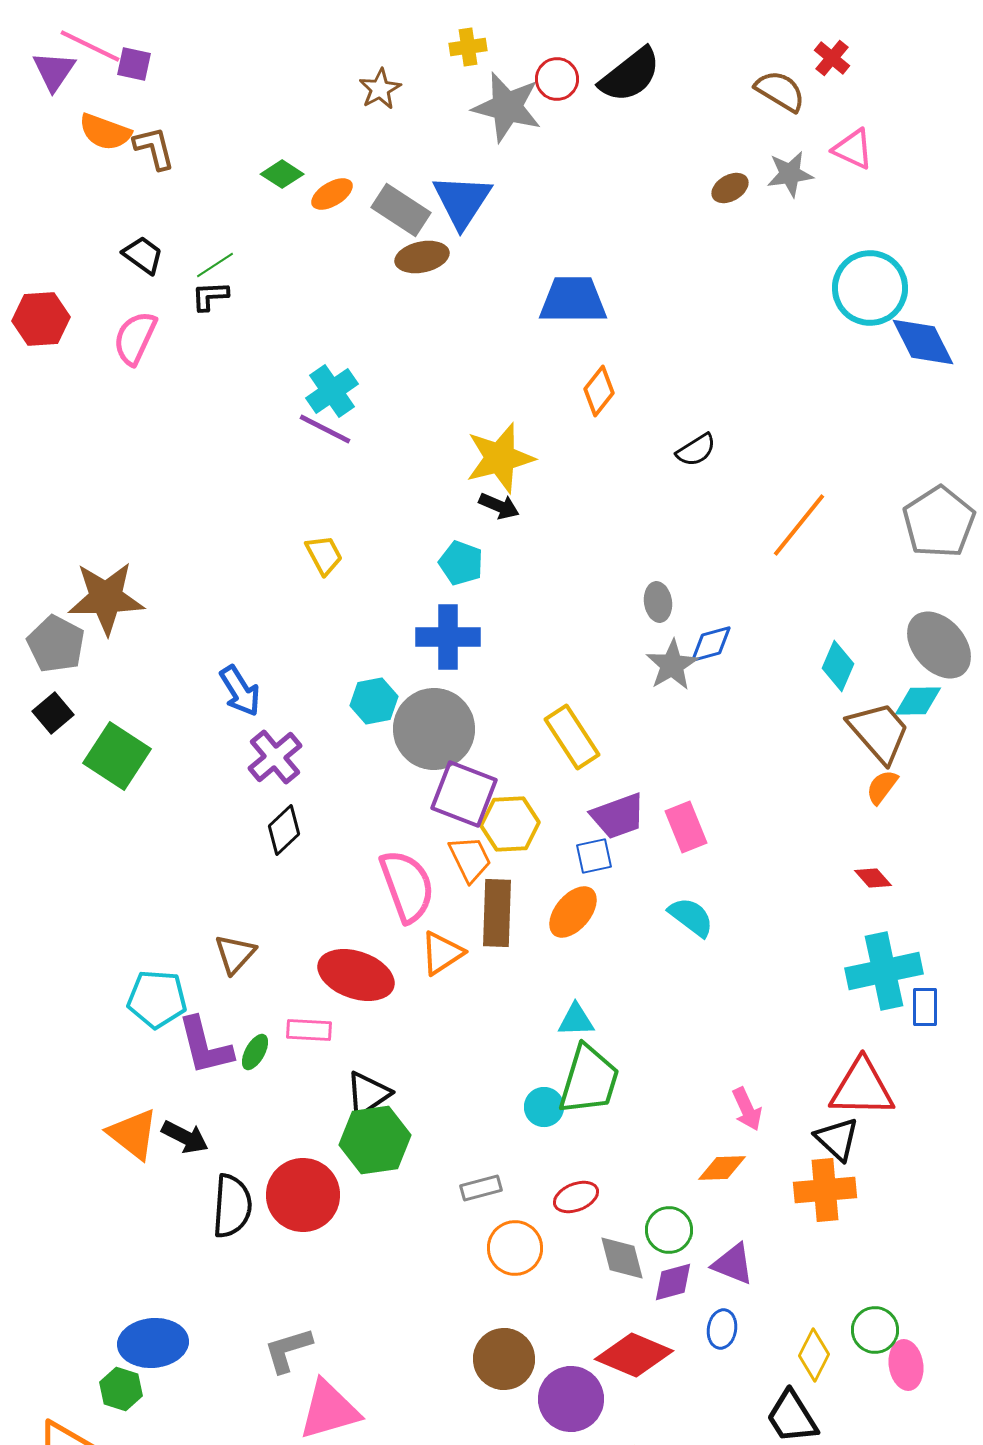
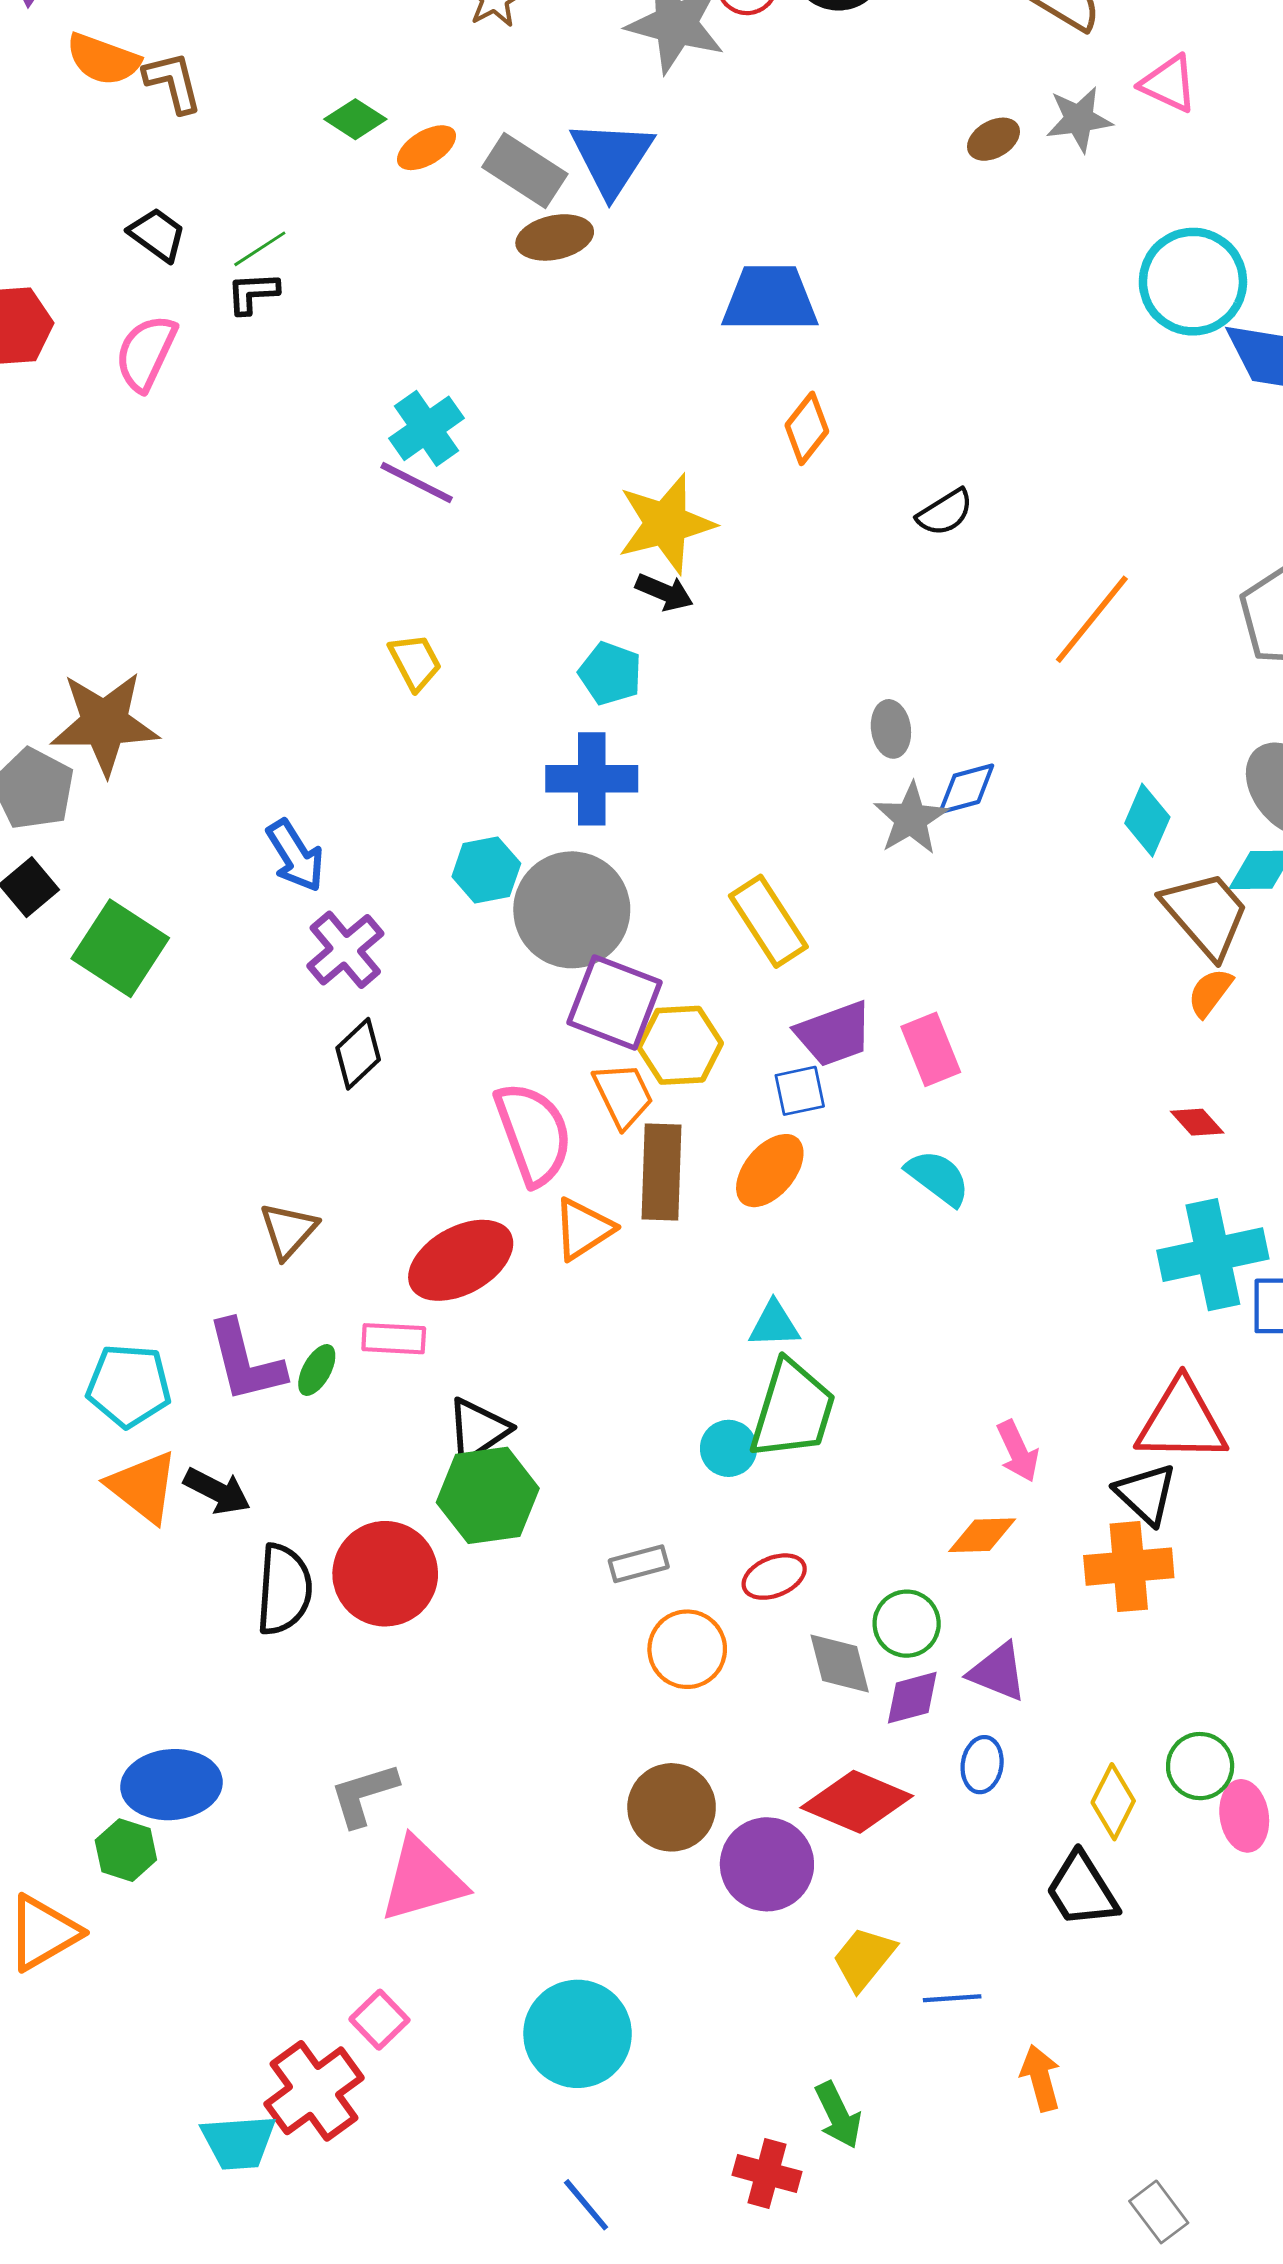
red ellipse: (356, 975) -> (461, 1260), turned -48
cyan pentagon: (157, 999) -> (129, 1386), moved

